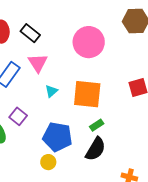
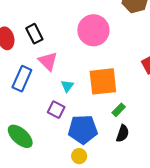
black rectangle: (30, 33) -> (34, 34), turned 36
purple square: (18, 116) -> (56, 110), moved
black semicircle: (96, 149) -> (123, 133), size x0.7

